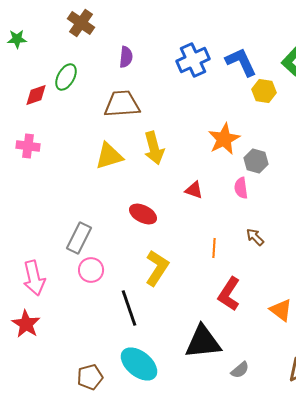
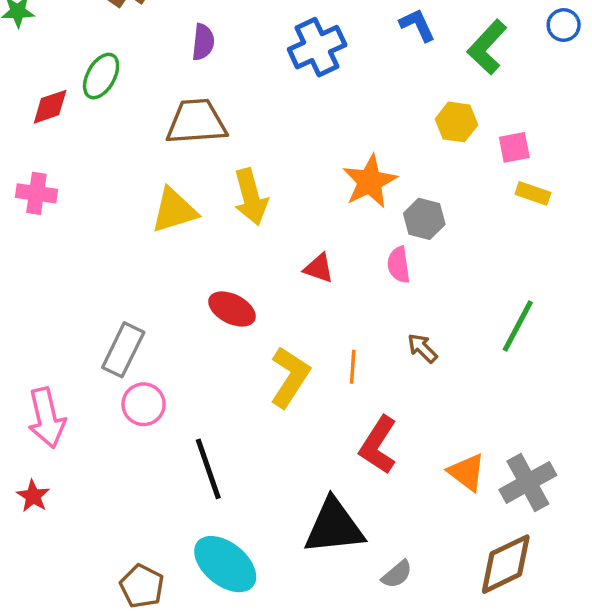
blue L-shape: (241, 62) -> (417, 25), moved, size x0.7
yellow hexagon: (264, 91) -> (456, 122), moved
yellow L-shape: (157, 268) -> (290, 377), moved
red star: (26, 324) -> (33, 496), size x0.7
brown pentagon: (90, 377) -> (142, 586), turned -30

